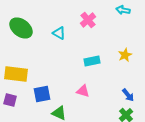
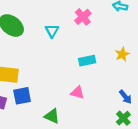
cyan triangle: (59, 33) -> (52, 31), turned 32
blue square: (42, 94) -> (22, 96), moved

